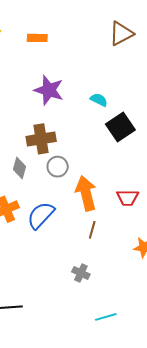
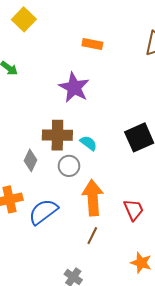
orange rectangle: (37, 38) -> (92, 44), moved
cyan semicircle: (99, 100) -> (88, 143), moved
red trapezoid: (128, 198) -> (134, 210), turned -125

